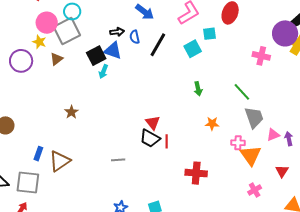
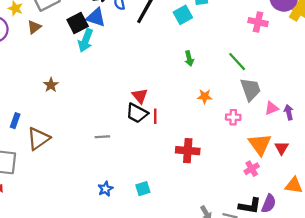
cyan arrow: (103, 72) -> (86, 40), size x1.5
blue rectangle: (38, 154) -> (15, 121), moved
orange triangle: (251, 155) -> (260, 144), moved

